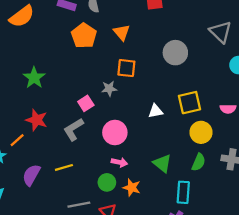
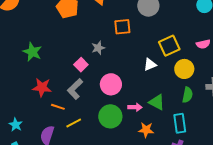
orange square: (126, 68) -> (122, 27), moved
white triangle: (156, 111) -> (150, 65), moved
orange line: (17, 140) -> (58, 107), moved, turned 72
pink arrow: (119, 162) -> (135, 107), moved
green circle: (107, 182) -> (110, 116), moved, size x1.5
orange star: (132, 188) -> (146, 130), moved

